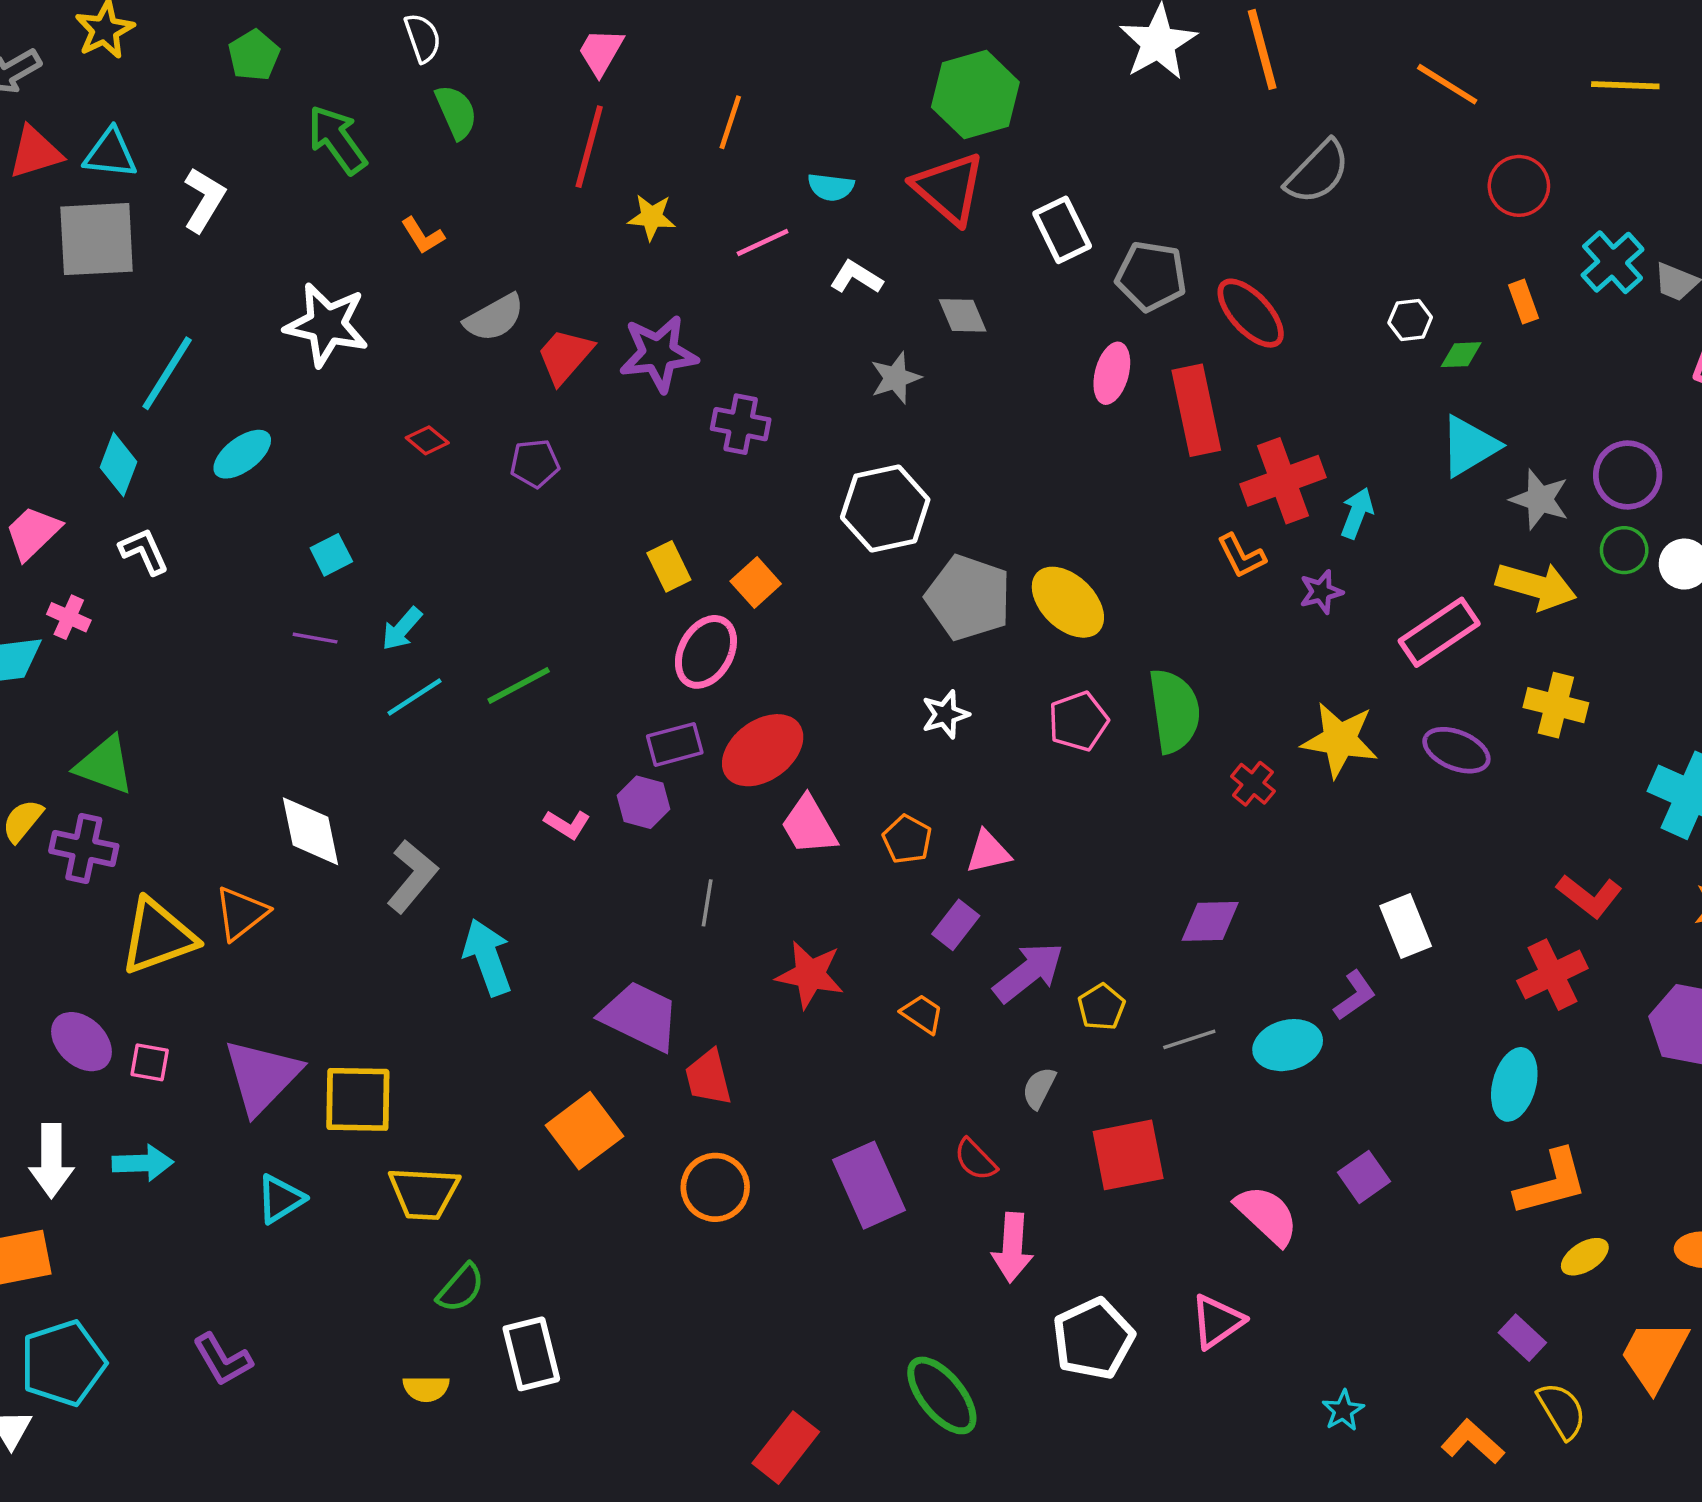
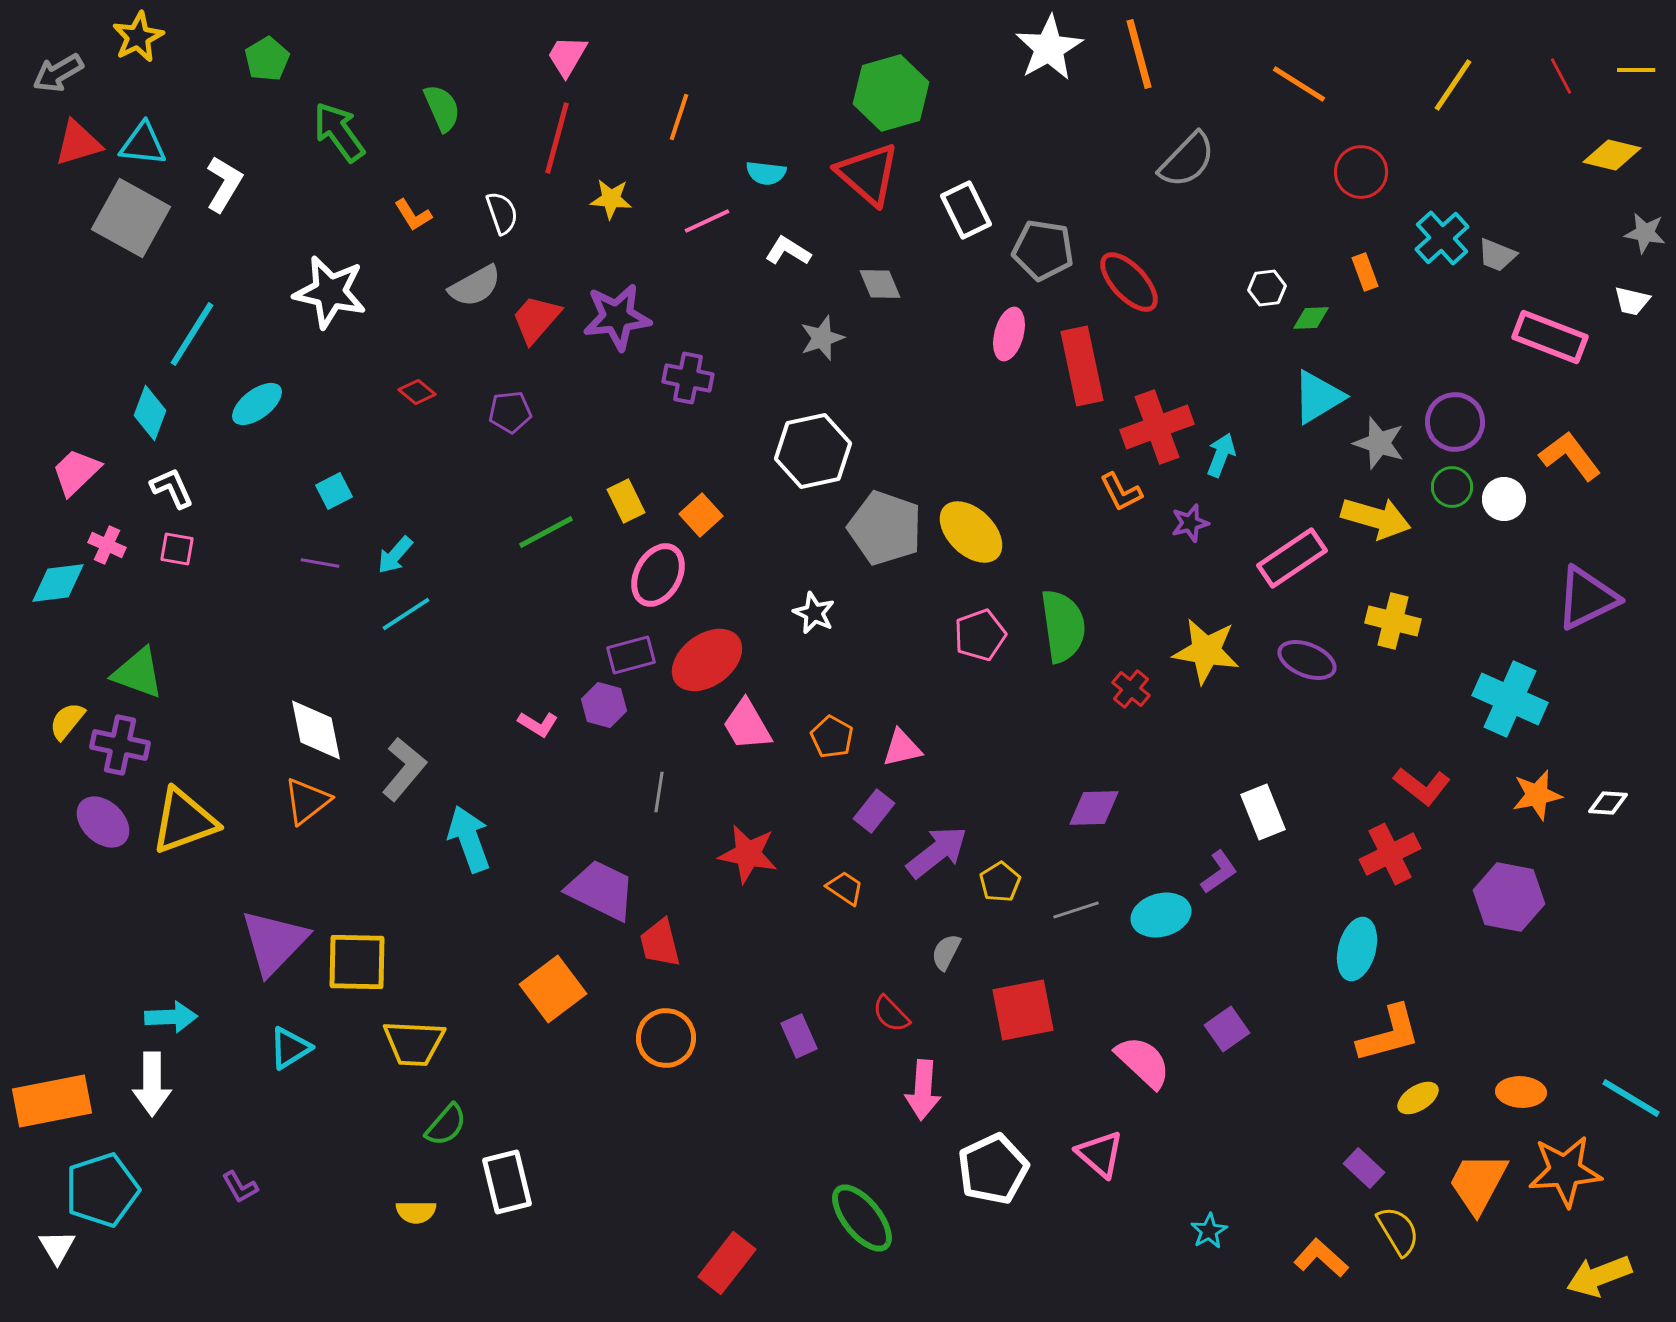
white semicircle: (423, 38) -> (502, 213), moved
yellow line: (1625, 85) -> (1453, 85), turned -58
gray square: (97, 239) -> (131, 218), turned 32
green line: (519, 685) -> (546, 532), moved
white star: (945, 714) -> (814, 613), moved, turned -30
orange triangle: (241, 913) -> (307, 801), moved
purple ellipse: (81, 1042) -> (103, 822), moved
pink square: (150, 1062) -> (177, 549), moved
white arrow: (51, 1161) -> (152, 1084), moved
purple rectangle: (869, 1185) -> (799, 1036), size x0.6
pink triangle: (1217, 1321) -> (1100, 1154), turned -44
purple L-shape: (223, 1360) -> (240, 1187), size x0.7

